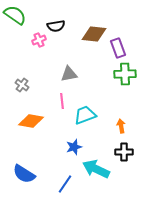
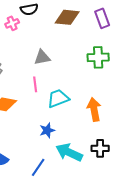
purple rectangle: (118, 48) -> (102, 18), moved
orange arrow: (121, 126) -> (94, 109), size x1.6
black cross: (124, 152) -> (100, 148), moved

